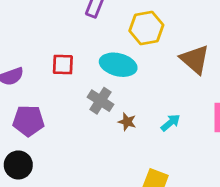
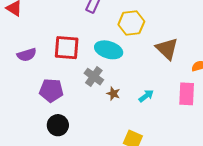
red square: (63, 65) -> (67, 48), size x1.5
purple pentagon: (28, 121) -> (51, 90), moved
black circle: (18, 165) -> (58, 125), moved

